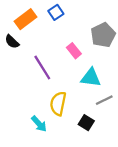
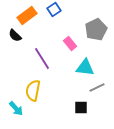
yellow semicircle: (58, 104) -> (33, 90), moved
black square: (86, 123) -> (81, 107), turned -32
cyan arrow: (39, 124) -> (16, 108), moved

